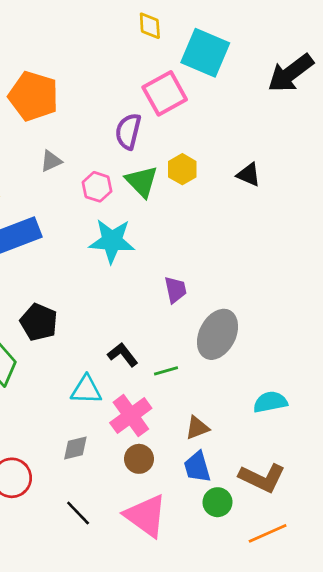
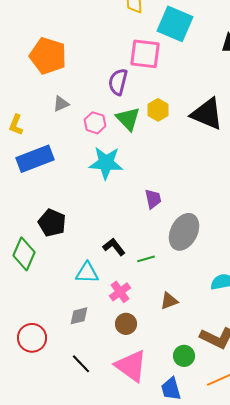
pink square: (165, 93) -> (145, 54), turned 36
black triangle: (249, 175) -> (207, 114), size x1.8
pink cross: (131, 416) -> (120, 292), size x0.7
blue trapezoid: (197, 467) -> (171, 389), moved

